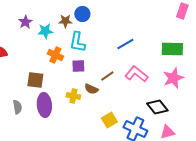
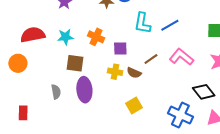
cyan star: (45, 31) -> (65, 37), moved
cyan L-shape: (77, 42) -> (142, 23), moved
yellow cross: (73, 96) -> (115, 72), moved
yellow square: (109, 120) -> (134, 105), moved

